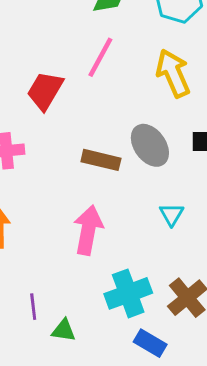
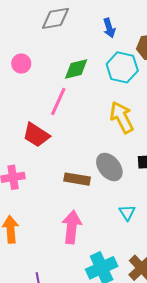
pink line: (100, 57) -> (58, 102), moved
red trapezoid: (45, 91) -> (36, 135), turned -84

